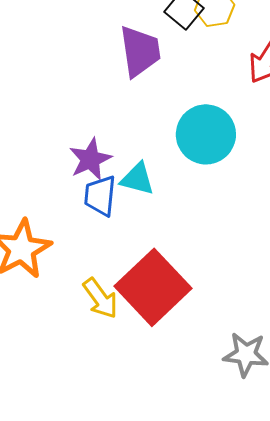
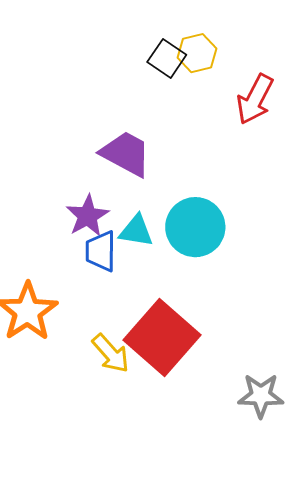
purple trapezoid: (140, 51) -> (126, 154), moved, turned -48
cyan circle: (206, 134) -> (195, 227), moved

